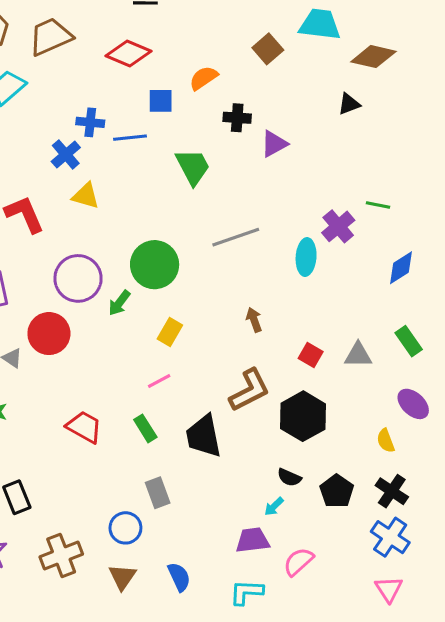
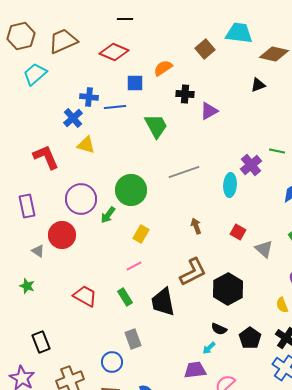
red square: (311, 355) -> (238, 232), moved
gray triangle: (358, 355) -> (264, 249), turned 42

